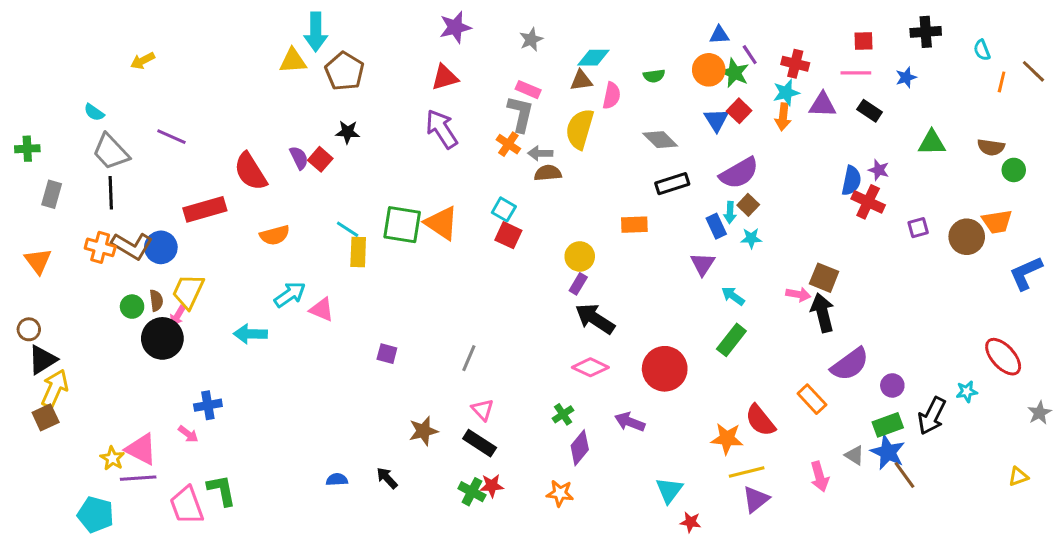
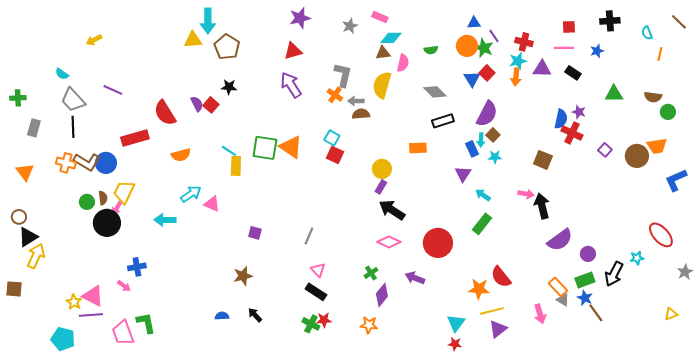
brown line: (1033, 71) -> (679, 22), moved
pink rectangle: (528, 90) -> (380, 17), moved
purple semicircle: (739, 173) -> (487, 114), turned -32
purple square: (918, 228) -> (605, 150), turned -32
brown square: (824, 278) -> (543, 160), moved
orange rectangle: (812, 399) -> (558, 287), moved
brown square: (46, 417) -> (14, 289), moved, turned 30
brown star: (423, 431) -> (243, 276), moved
blue star: (888, 452) -> (585, 298), size x0.7
cyan triangle: (669, 490) -> (456, 323), moved

